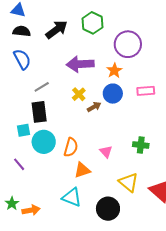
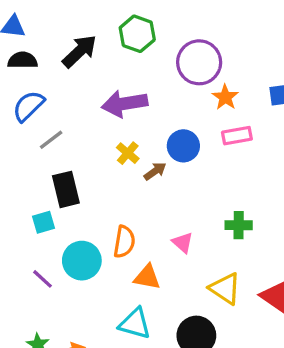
blue semicircle: (22, 59) -> (28, 106), turned -100
orange star: (114, 70) -> (225, 97), moved
gray line: (42, 87) -> (51, 140), moved
cyan circle: (44, 142) -> (82, 261), moved
orange triangle: (82, 170) -> (147, 277), turned 36

